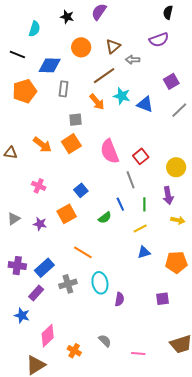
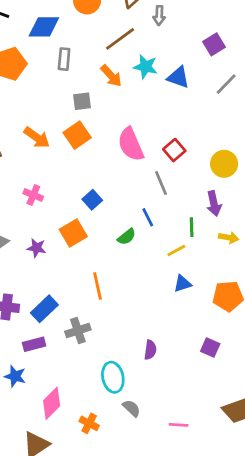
gray arrow: (133, 60) -> (159, 16), turned -88
green line: (144, 204) -> (192, 227), moved
orange line: (83, 252) -> (97, 286), turned 48
cyan ellipse: (100, 283) -> (113, 377), moved
purple rectangle: (36, 293) -> (34, 344), turned 35
purple square: (162, 299) -> (210, 348), turned 32

